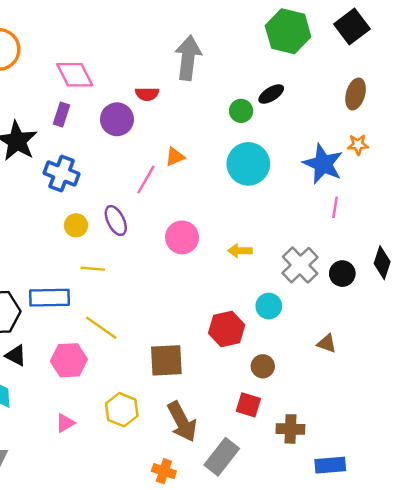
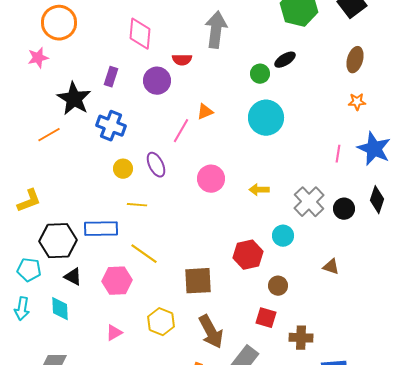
pink diamond: (75, 75) -> (140, 34), moved, turned 32
blue star: (323, 164) -> (374, 149), moved

